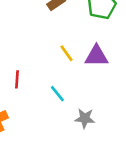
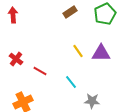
red line: (17, 79) -> (40, 71), turned -64

